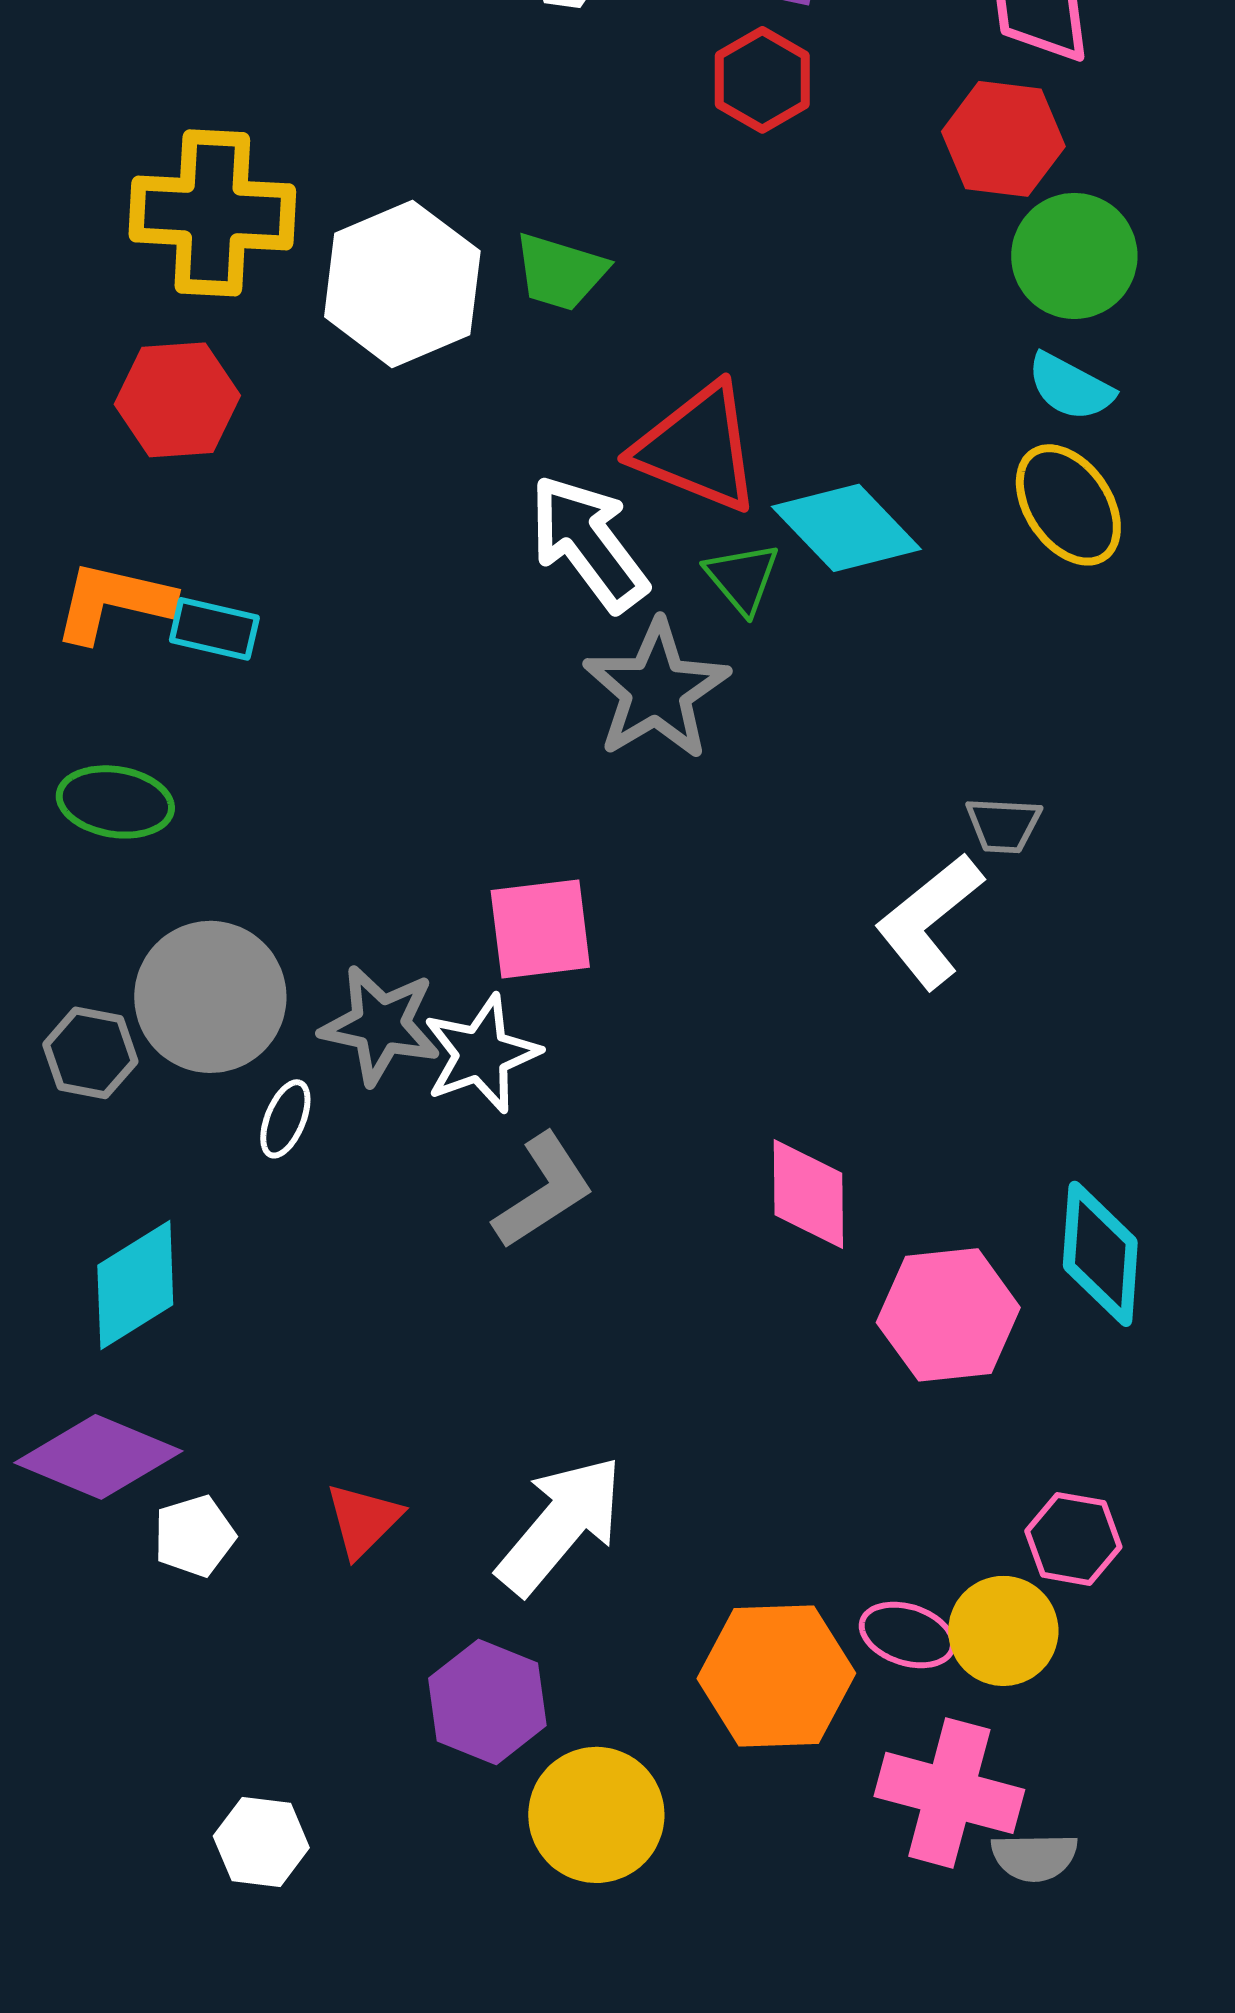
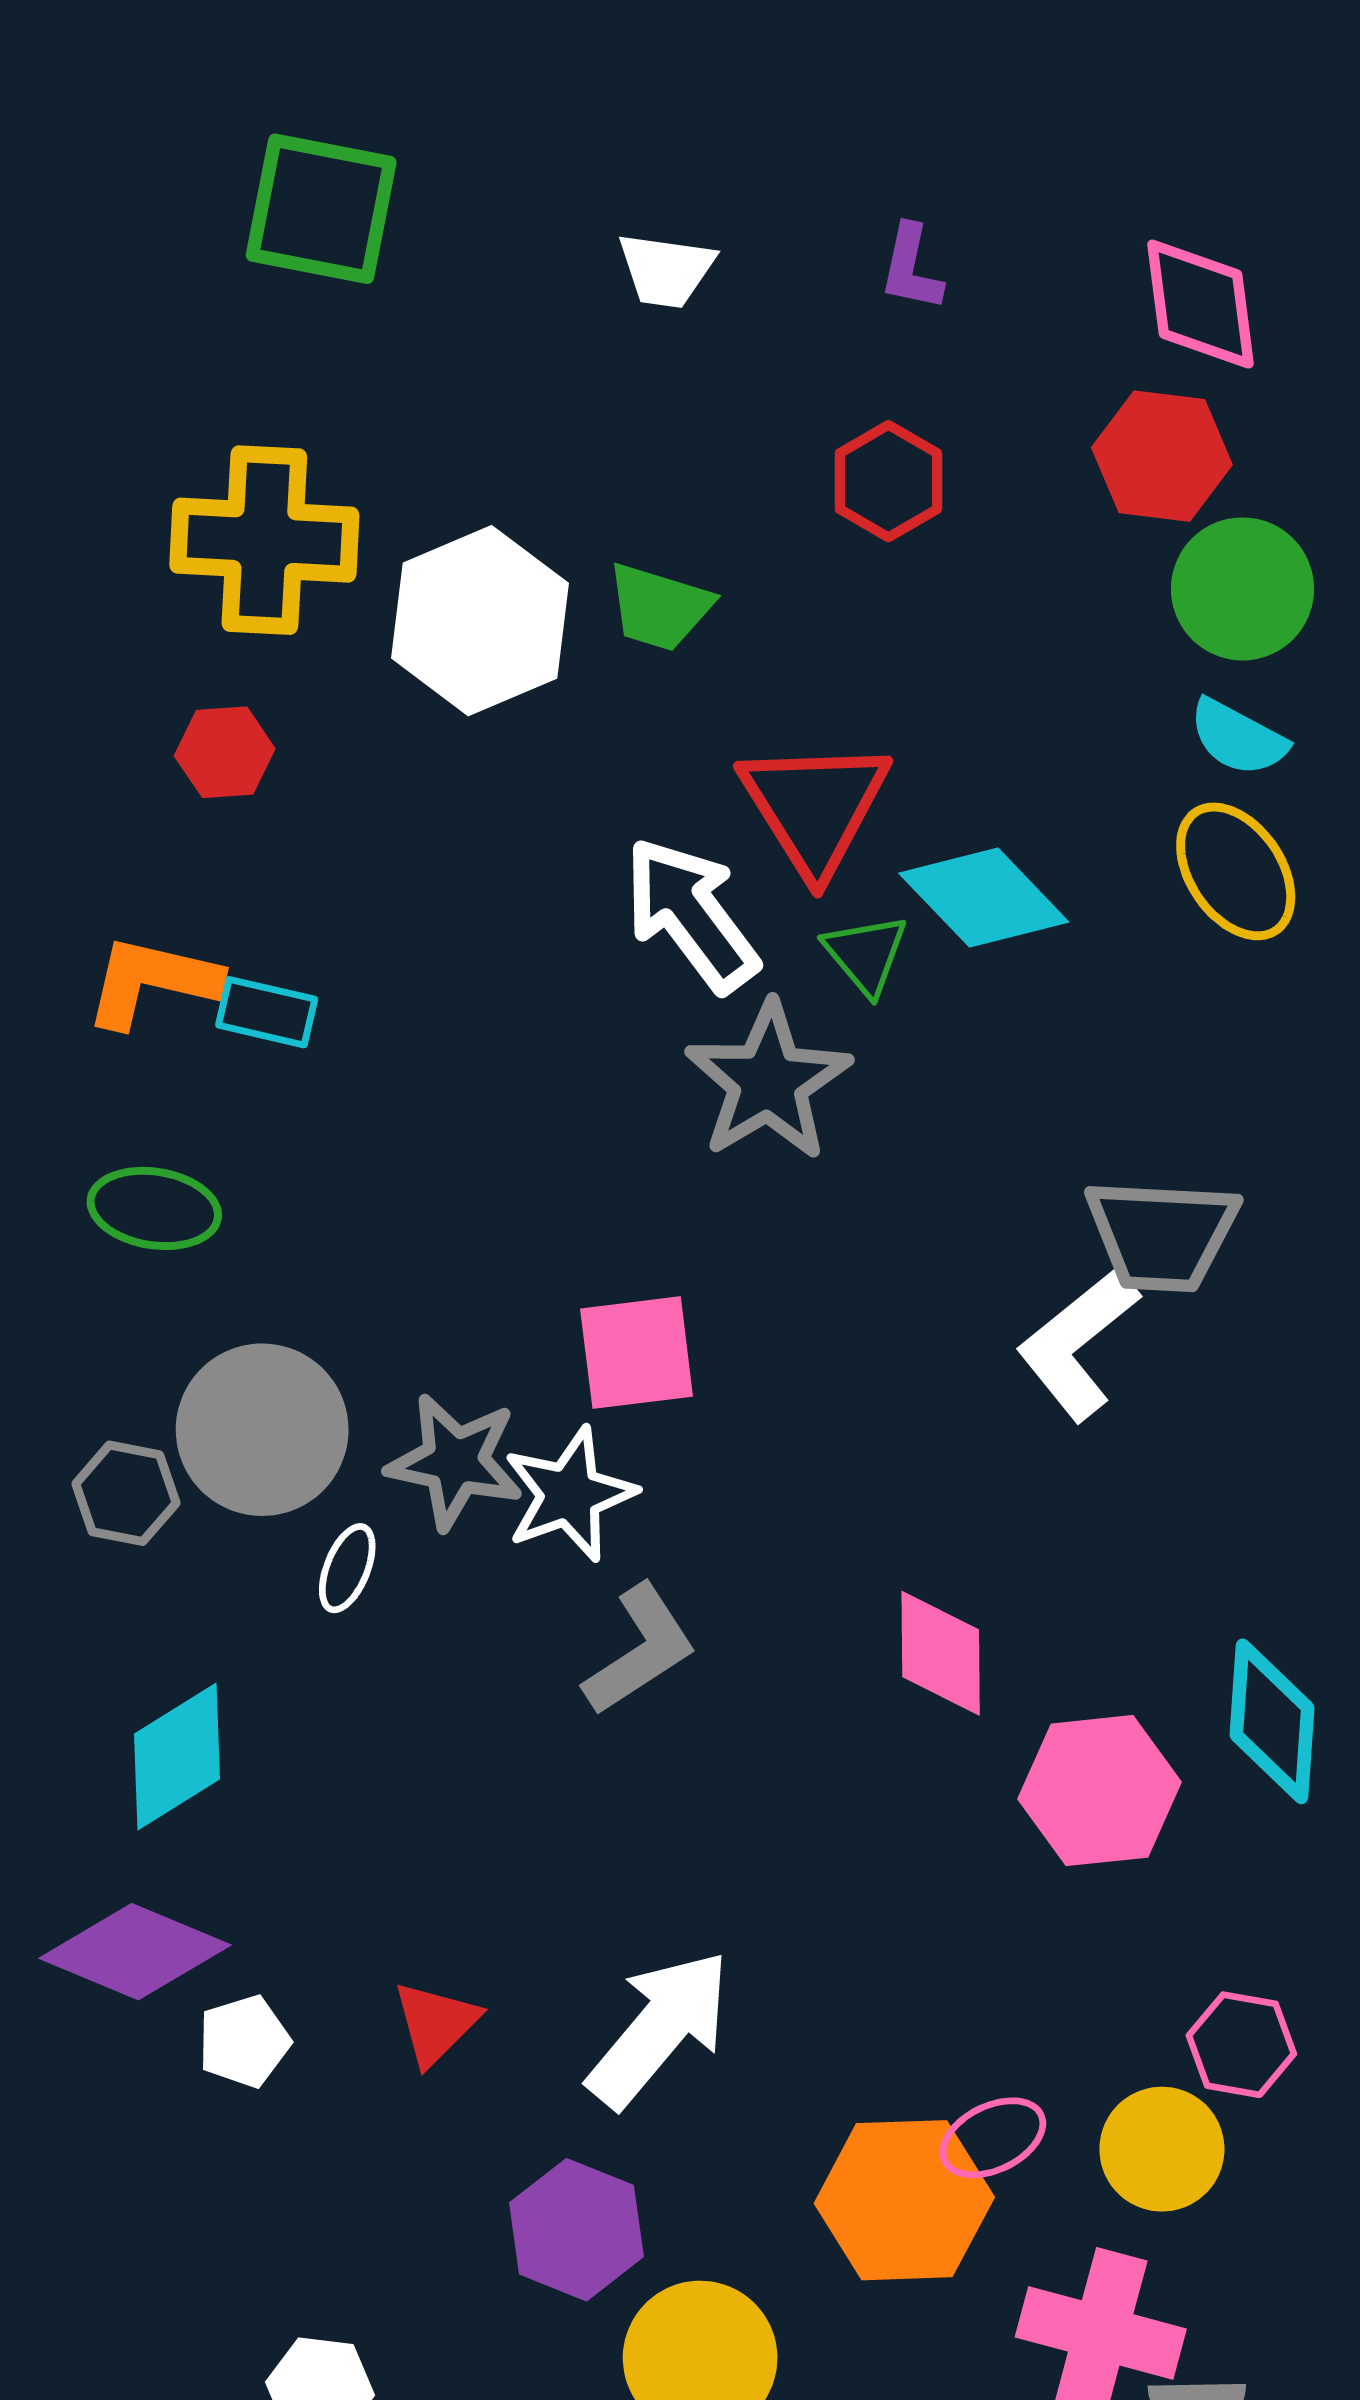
red hexagon: (762, 80) -> (888, 481), moved
red hexagon: (177, 400) -> (225, 752), size x0.7
red triangle: (697, 448) -> (815, 807), turned 36
gray trapezoid: (1003, 825) -> (1162, 1235), size x1.8
pink ellipse: (907, 1635) -> (993, 2138), moved, turned -44

